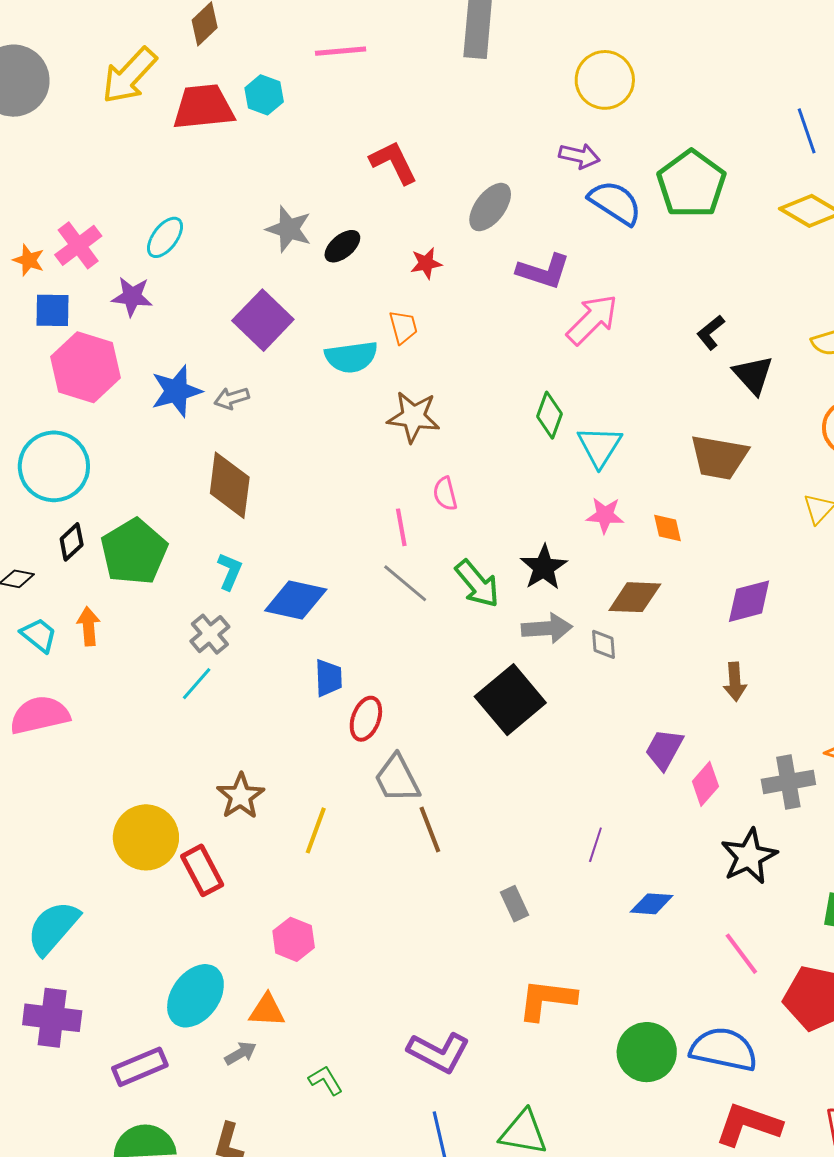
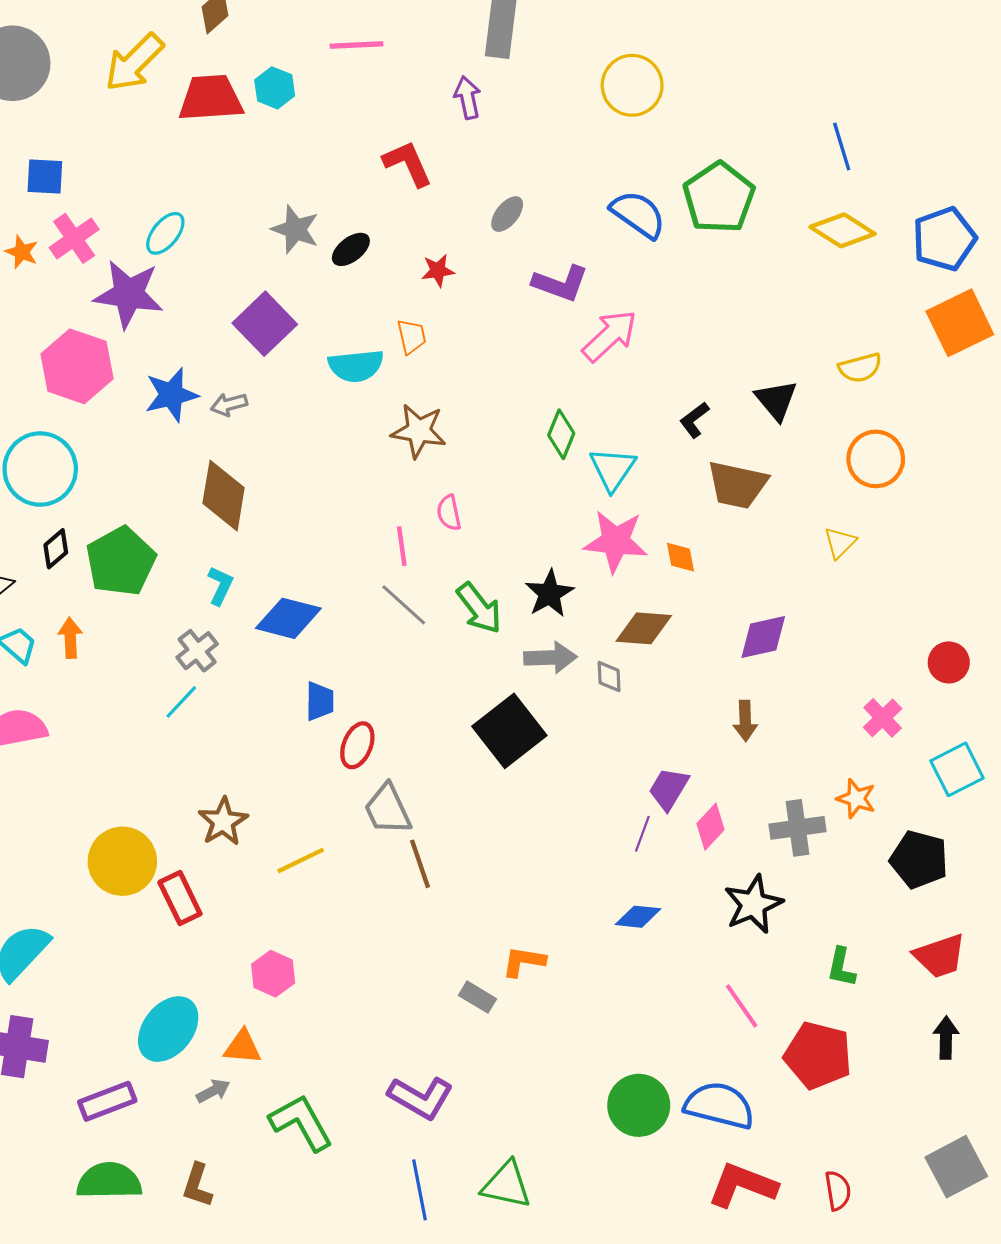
purple arrow: (579, 156) -> (468, 98), moved, turned -117
gray ellipse: (490, 207) -> (507, 214), size x0.7
purple star: (132, 297) -> (129, 294), size x1.6
blue square: (52, 310) -> (45, 177), moved
black L-shape: (711, 332) -> (694, 420), moved
pink star: (605, 515) -> (616, 541), size x1.6
yellow line: (316, 830) -> (301, 860), turned 42
purple line: (595, 845) -> (642, 834), moved
gray rectangle: (514, 904) -> (477, 997), moved, turned -36
blue diamond: (652, 904) -> (638, 917), moved
orange L-shape: (547, 1000) -> (524, 962), moved, size x0.7
green L-shape: (326, 1080) -> (301, 1123), size x1.8

